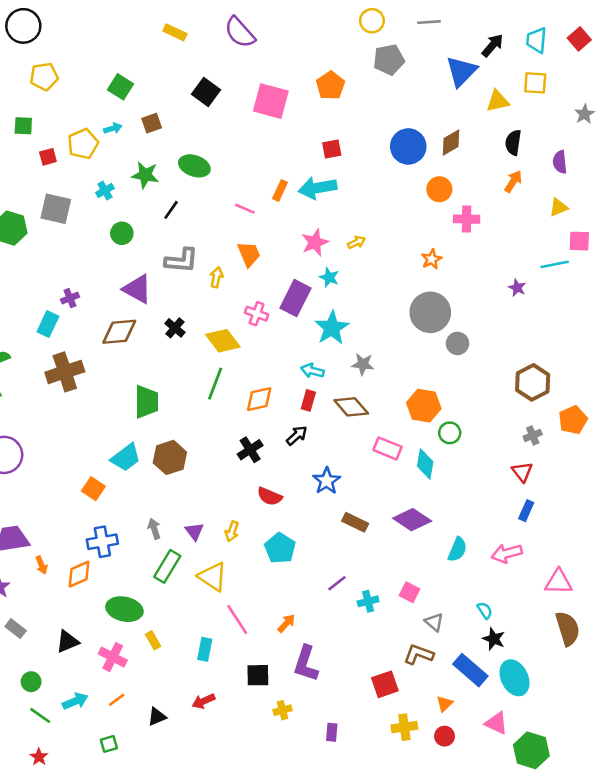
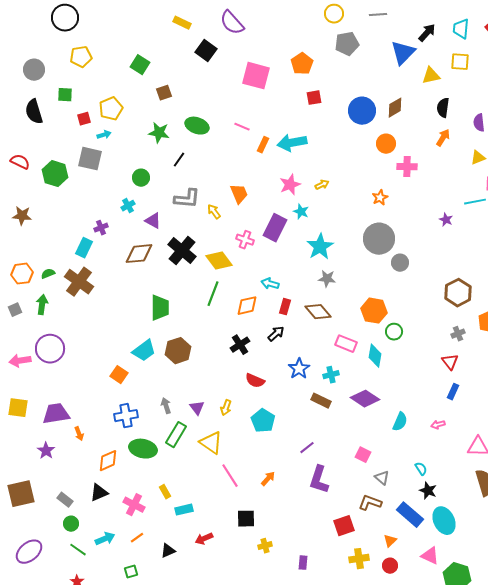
black square: (206, 92) -> (206, 51), moved
cyan arrow: (113, 128) -> (104, 135), moved
red square: (332, 149) -> (314, 98), moved
cyan cross: (105, 191) -> (128, 206), moved
pink line: (245, 209) -> (242, 127), moved
yellow arrow: (216, 277) -> (214, 212), turned -49
purple triangle: (137, 289) -> (153, 221), size x0.7
black cross: (175, 328) -> (182, 251), size x1.8
cyan star: (332, 328) -> (320, 247), moved
cyan arrow: (312, 371) -> (270, 284), moved
brown cross: (65, 372) -> (79, 282), moved, turned -36
pink arrow: (507, 553) -> (438, 425), size x0.6
orange diamond: (79, 574) -> (108, 461), moved
cyan cross: (368, 601) -> (331, 375), moved
green ellipse: (124, 609) -> (143, 449), moved
gray rectangle: (16, 629) -> (65, 500), moved
cyan rectangle: (205, 649) -> (184, 510), moved, turned 66
purple L-shape: (306, 664) -> (319, 480), moved

